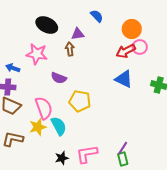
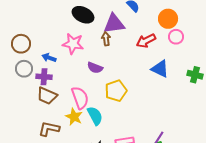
purple triangle: (78, 34) -> (114, 24), size x1.6
red arrow: (126, 51) -> (146, 41), moved
yellow pentagon: (80, 101) -> (116, 91), turned -30
yellow star: (38, 127) -> (74, 117), turned -30

